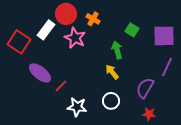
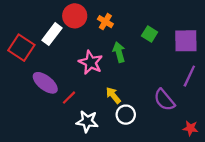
pink star: (75, 38) -> (91, 62), moved
green arrow: (117, 50) -> (119, 52), moved
yellow arrow: (112, 72) -> (113, 95), moved
purple semicircle: (145, 88) -> (164, 100), turned -70
red star: (149, 114) -> (190, 128), moved

